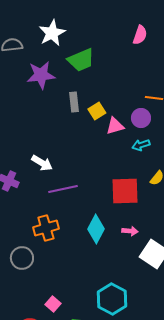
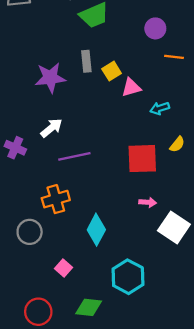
purple star: (41, 75) -> (50, 78), moved
purple circle: (141, 118) -> (155, 28), moved
white arrow: (42, 163) -> (51, 128), turned -70
cyan diamond: (96, 229) -> (96, 230), moved
pink square: (53, 304) -> (63, 268), moved

